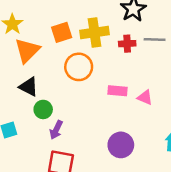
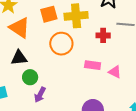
red cross: (127, 44) -> (103, 35), moved
orange triangle: (27, 50) -> (20, 28), turned -45
black triangle: (29, 87) -> (19, 58), turned -36

